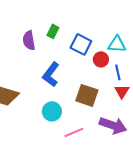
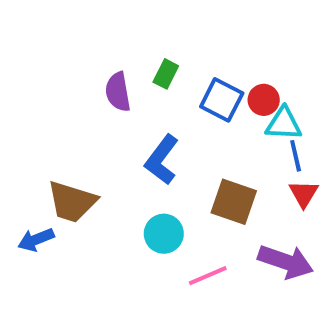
cyan triangle: (117, 44) -> (284, 124), moved
red circle: (101, 59) -> (264, 100), moved

